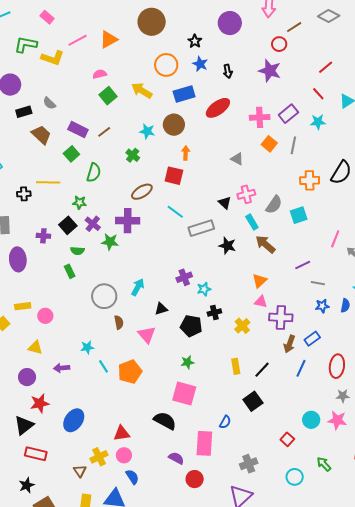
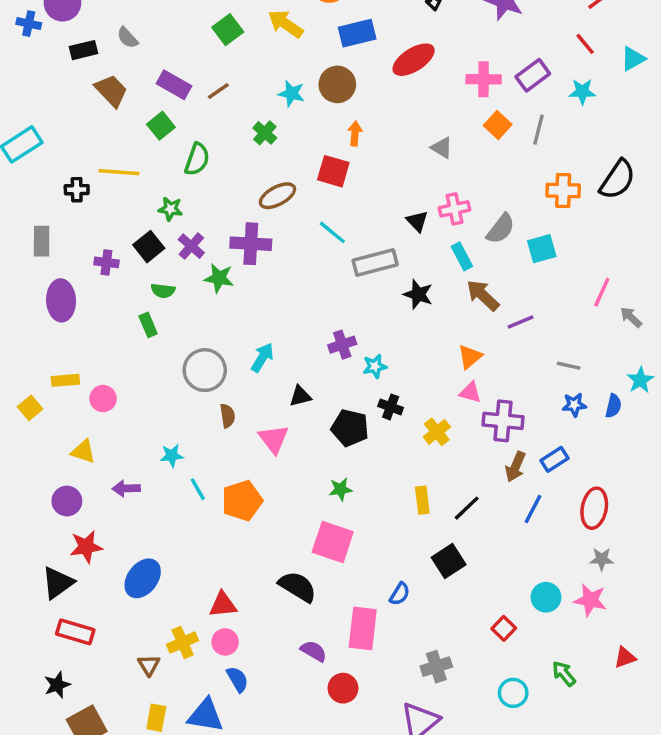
purple line: (303, 265) -> (521, 322), moved
black cross: (214, 312) -> (391, 407), turned 32

